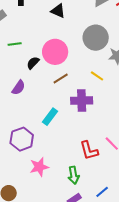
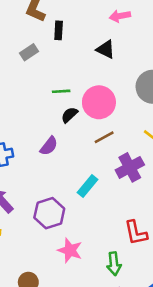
green line: (15, 44) -> (61, 91), moved
purple cross: (82, 101) -> (130, 167), turned -30
pink star: (39, 167) -> (70, 250), turned 30

